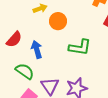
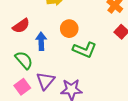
orange circle: (58, 21) -> (69, 29), moved

